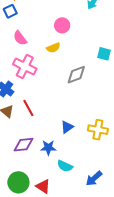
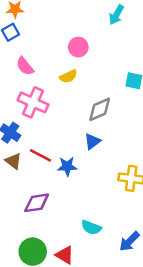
red line: (28, 108) -> (40, 155), turned -30
blue triangle: (67, 127) -> (92, 141), moved
blue star: (48, 148) -> (67, 166), moved

